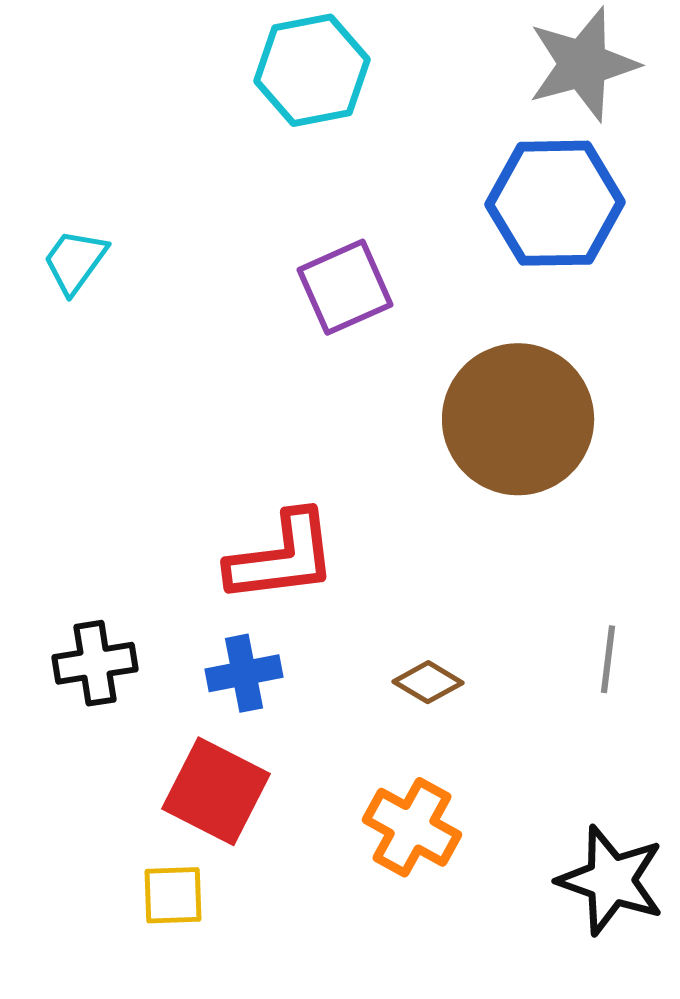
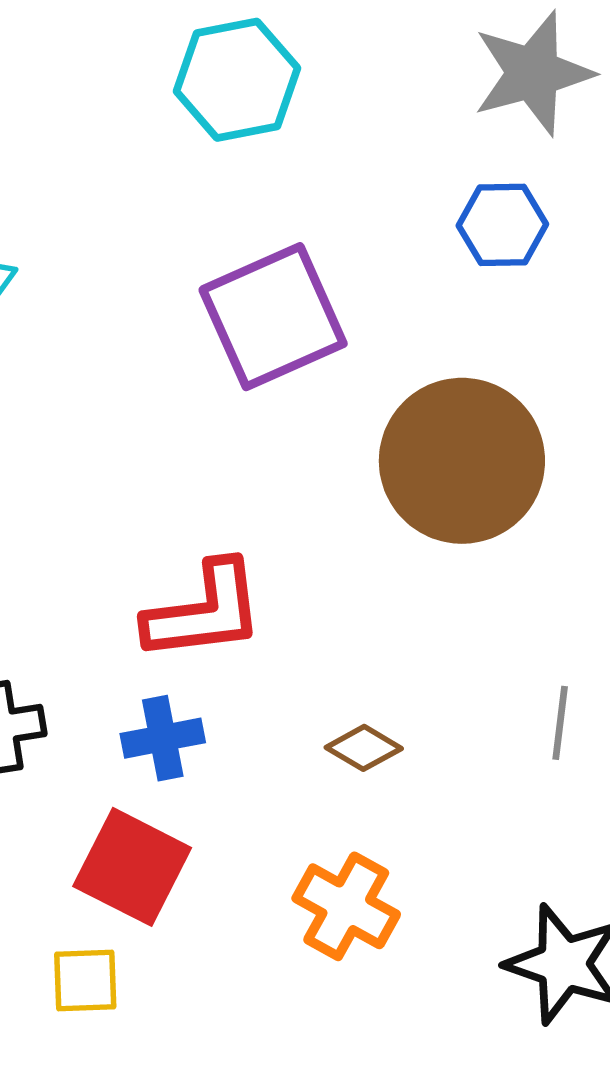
blue hexagon: (555, 203) -> (502, 225), size x0.6
purple square: (345, 287) -> (273, 317), size x1.4

